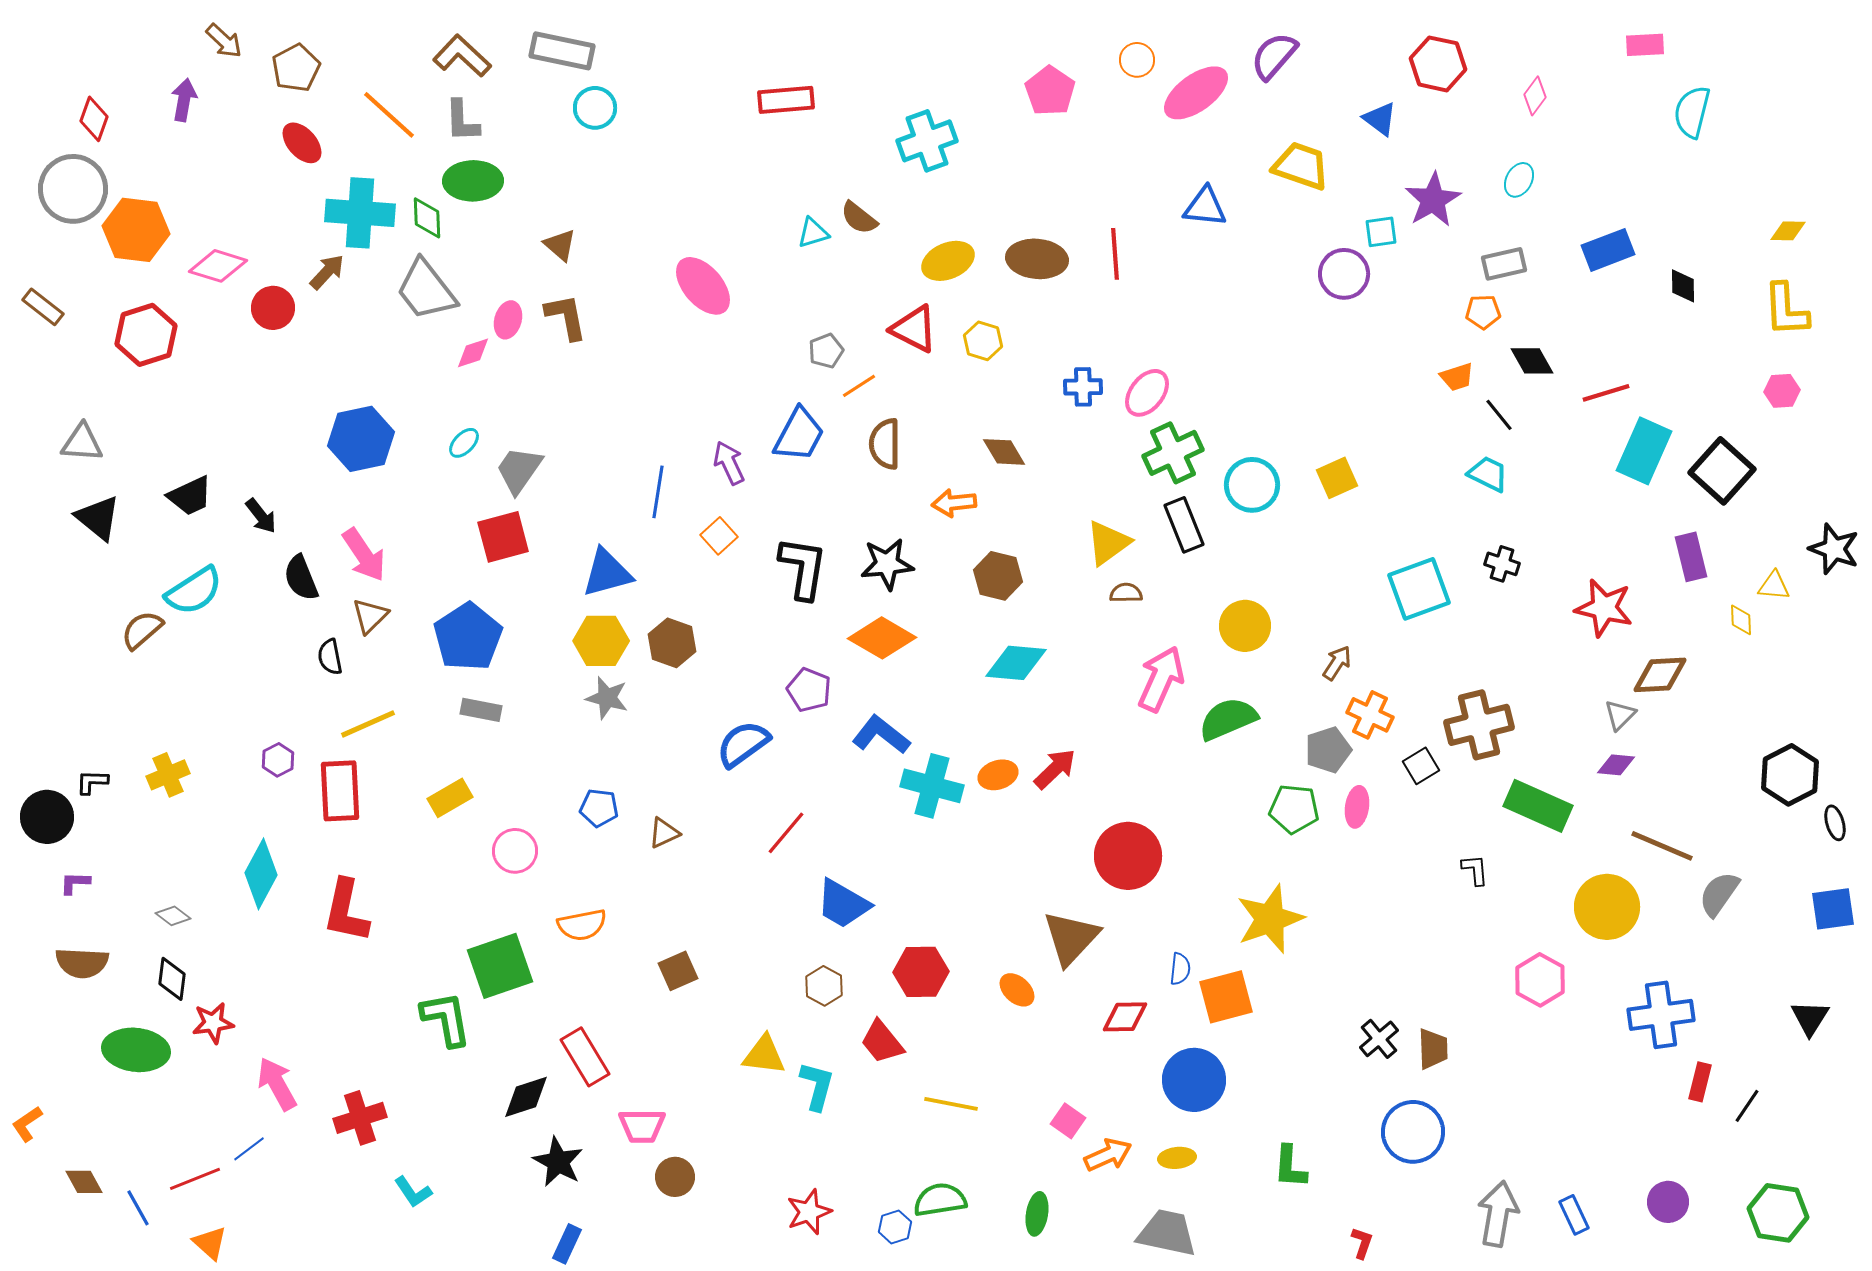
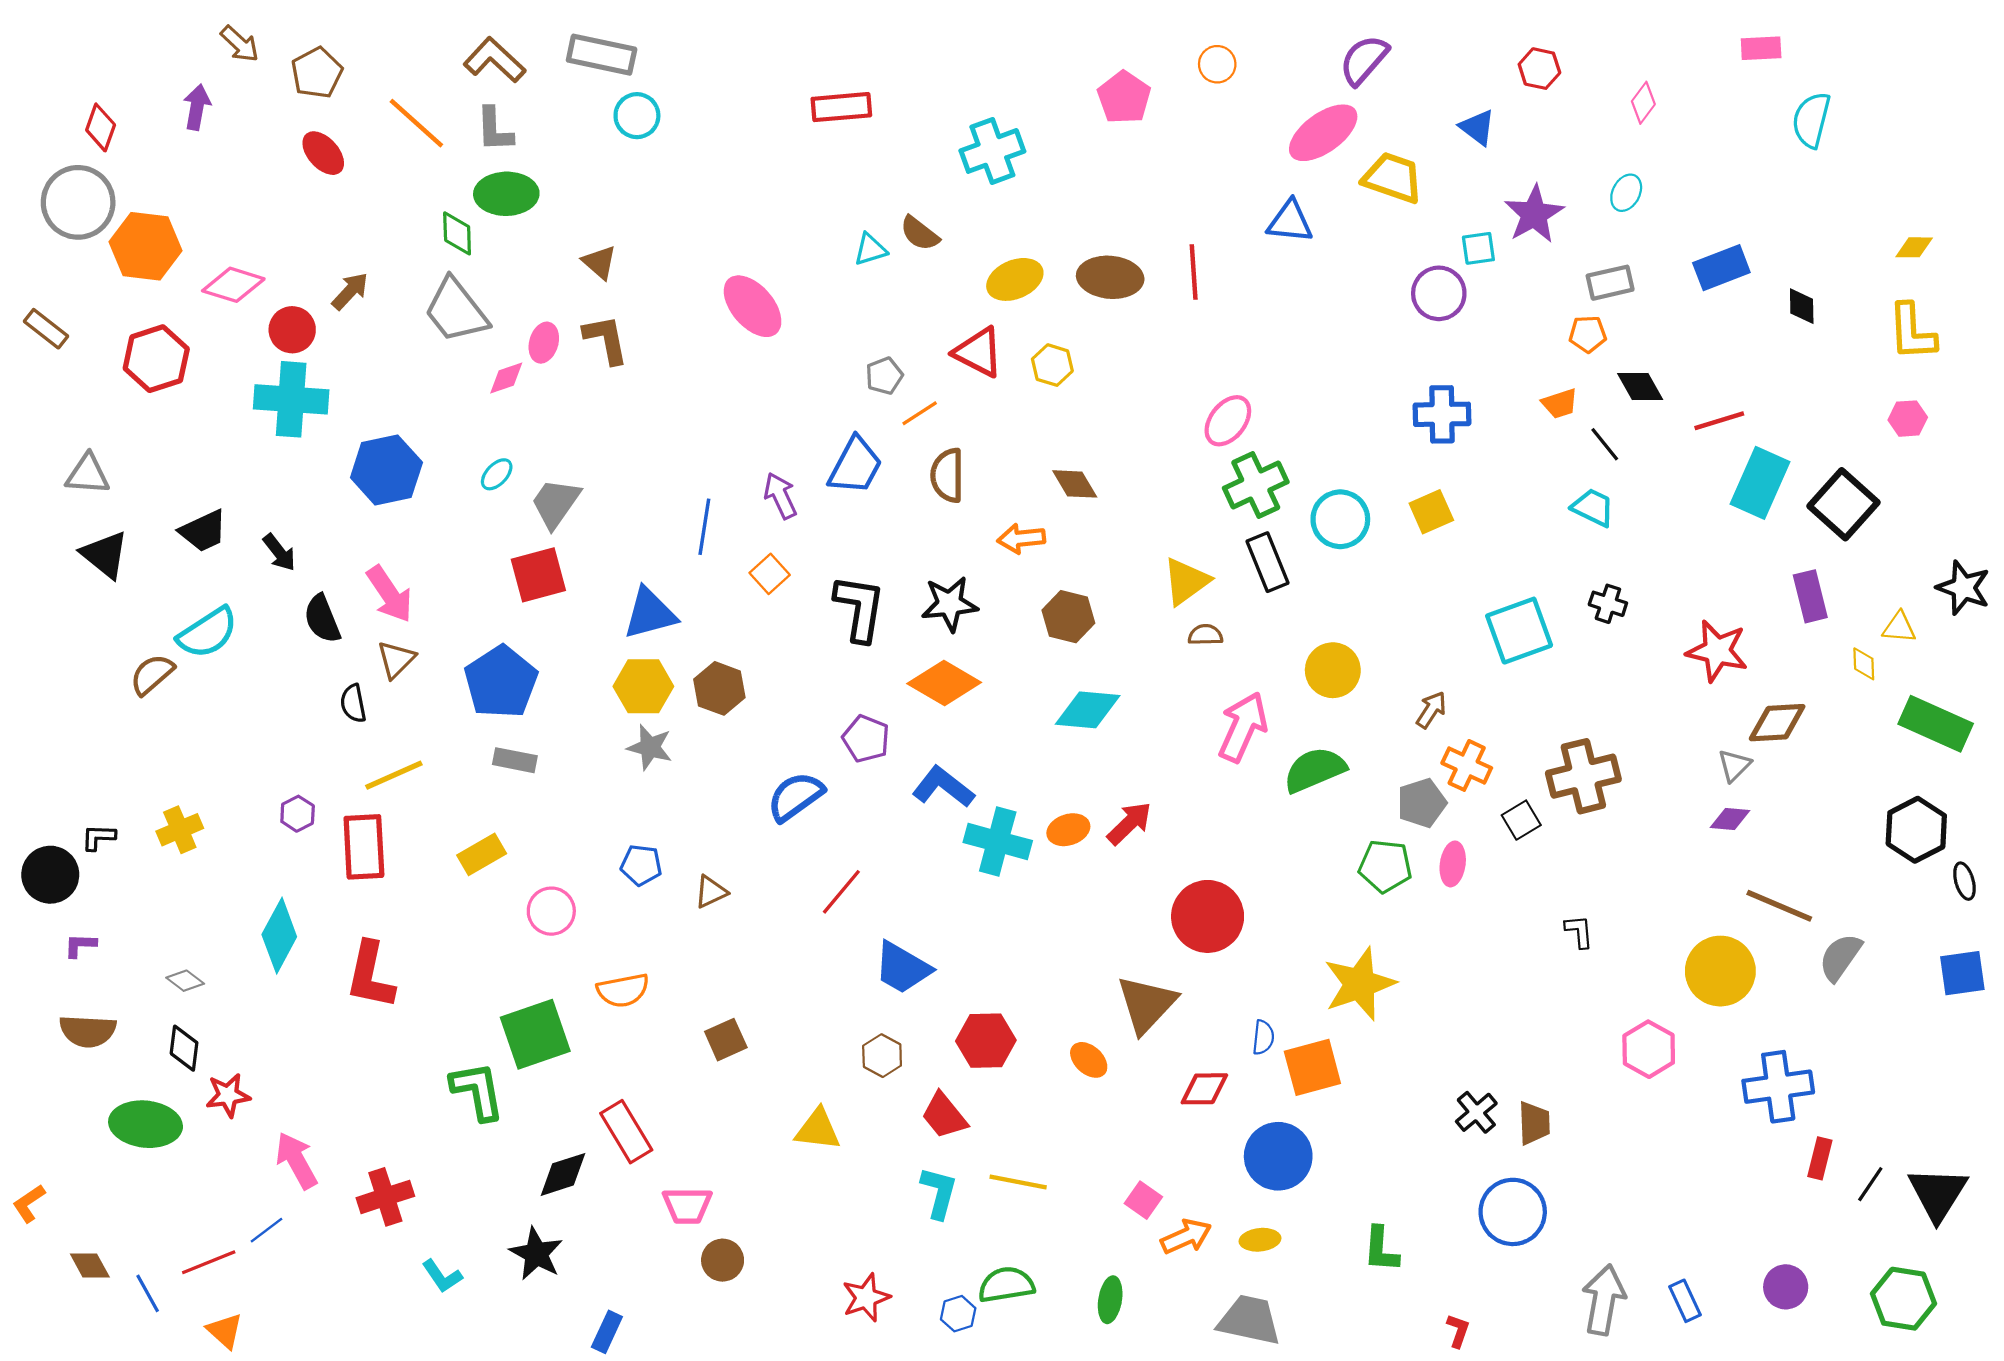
red hexagon: (1438, 64) -> (1539, 69), size x0.7
pink ellipse: (1196, 93) -> (1323, 133), moved
cyan cross: (360, 213) -> (291, 399), moved
blue cross: (1083, 387) -> (1442, 414), moved, size x1.4
green rectangle: (1538, 806) -> (1936, 724), moved
black triangle: (1810, 1018) -> (1938, 1194), moved, size x1.5
cyan L-shape: (817, 1086) -> (939, 1193), moved
black star: (558, 1162) -> (536, 1254), moved

